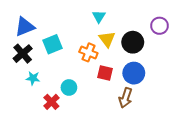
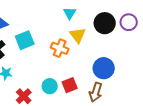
black circle: (133, 42) -> (105, 23), moved
red square: (105, 73) -> (70, 85), moved, turned -35
cyan circle: (69, 87) -> (50, 86), moved

